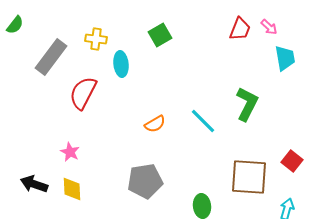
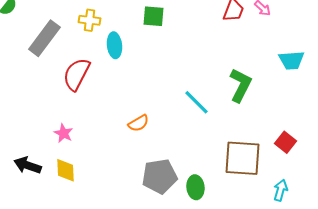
green square: (160, 35) -> (153, 16), turned 35
cyan trapezoid: (285, 58) -> (291, 60), moved, turned 96
orange semicircle: (155, 124) -> (138, 123), moved
gray pentagon: (145, 181) -> (159, 176), moved

